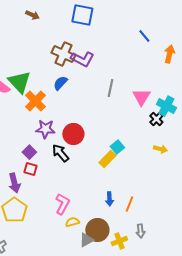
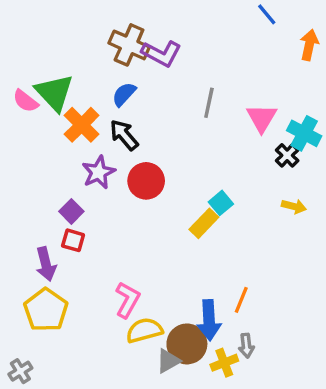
purple star: (45, 129) -> (99, 172), turned -30
black arrow: (60, 153) -> (124, 135), moved
blue arrow: (109, 199) -> (209, 320), moved, size x1.6
yellow semicircle: (72, 222) -> (144, 330), size x1.5
gray arrow: (140, 231) -> (246, 346), moved

